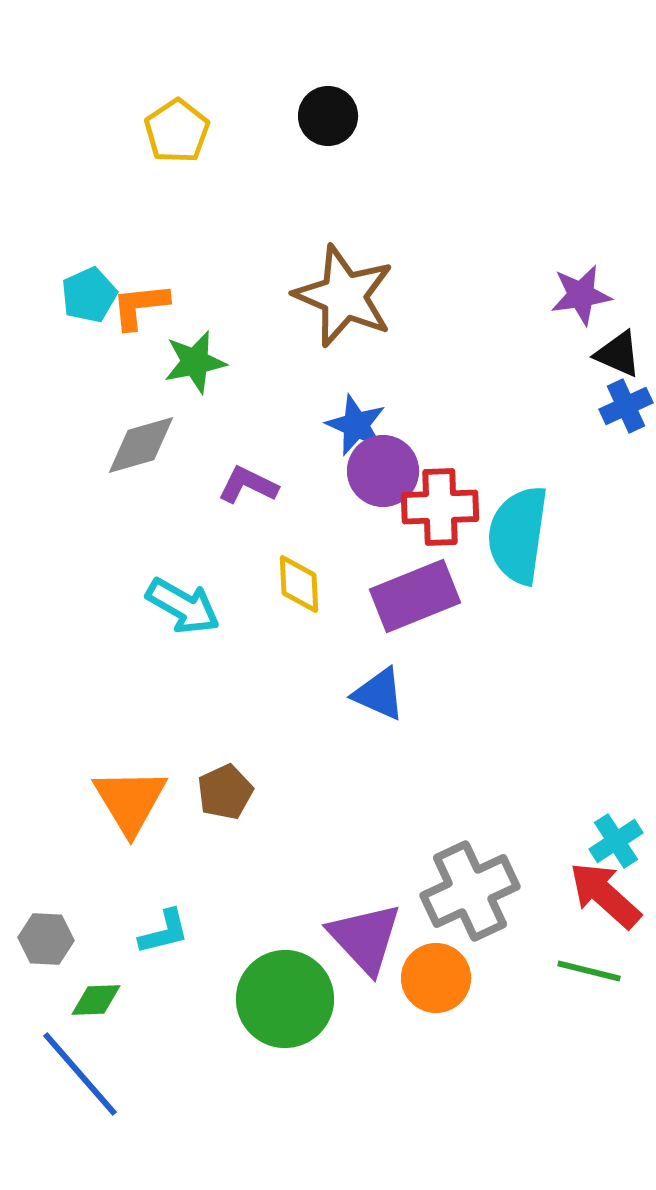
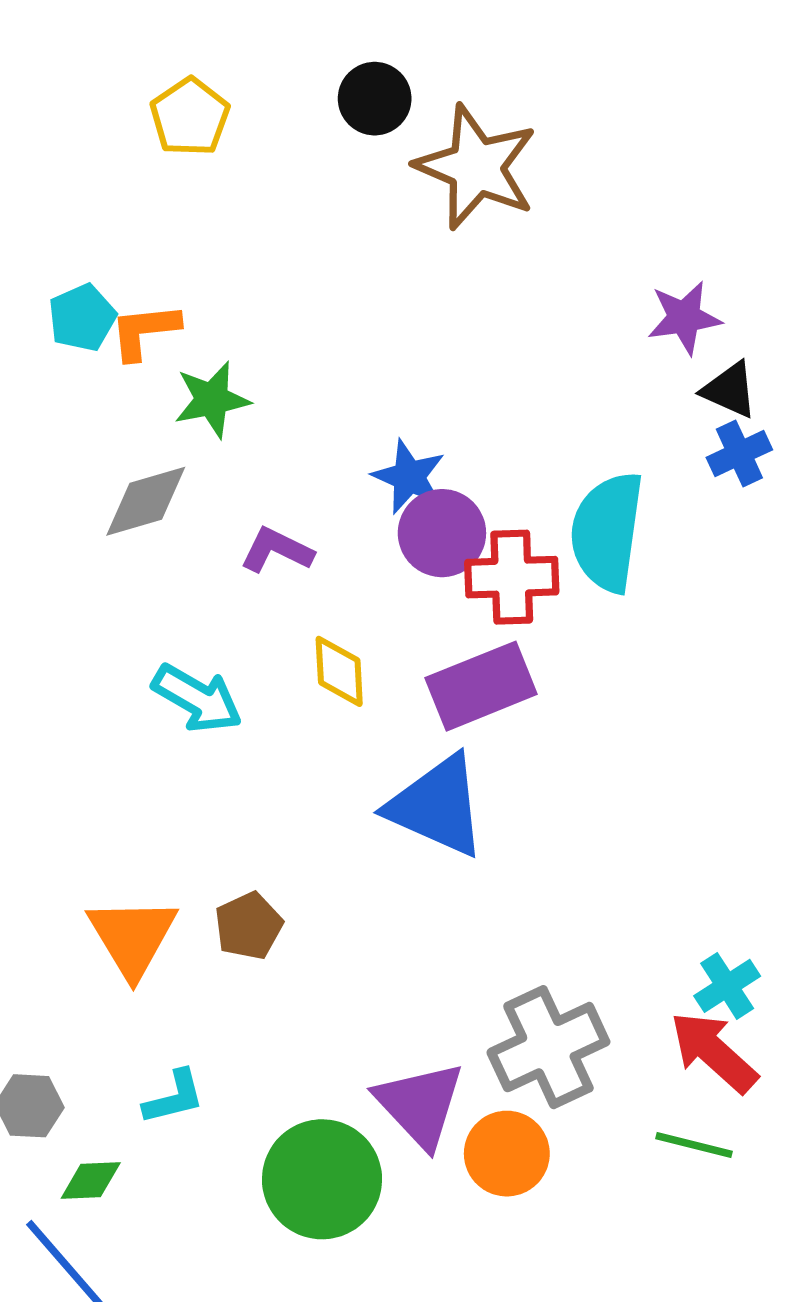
brown star: (344, 296) -> (476, 167), moved
cyan semicircle: (518, 535) -> (607, 532), moved
blue triangle: (379, 694) -> (437, 806), size x1.6

